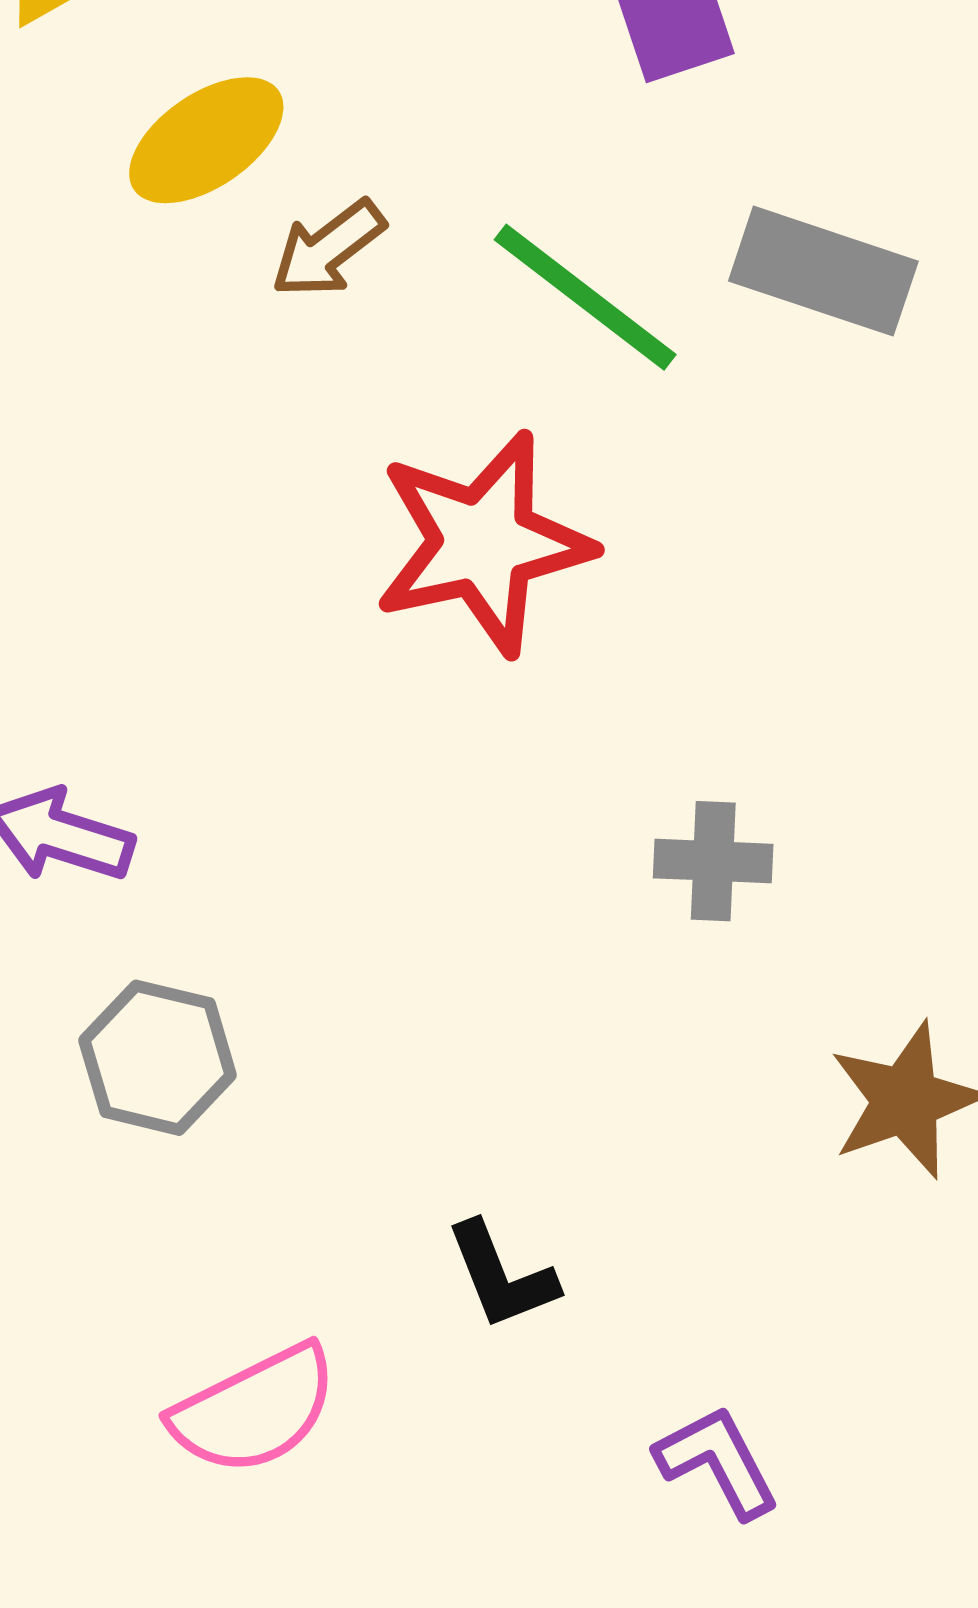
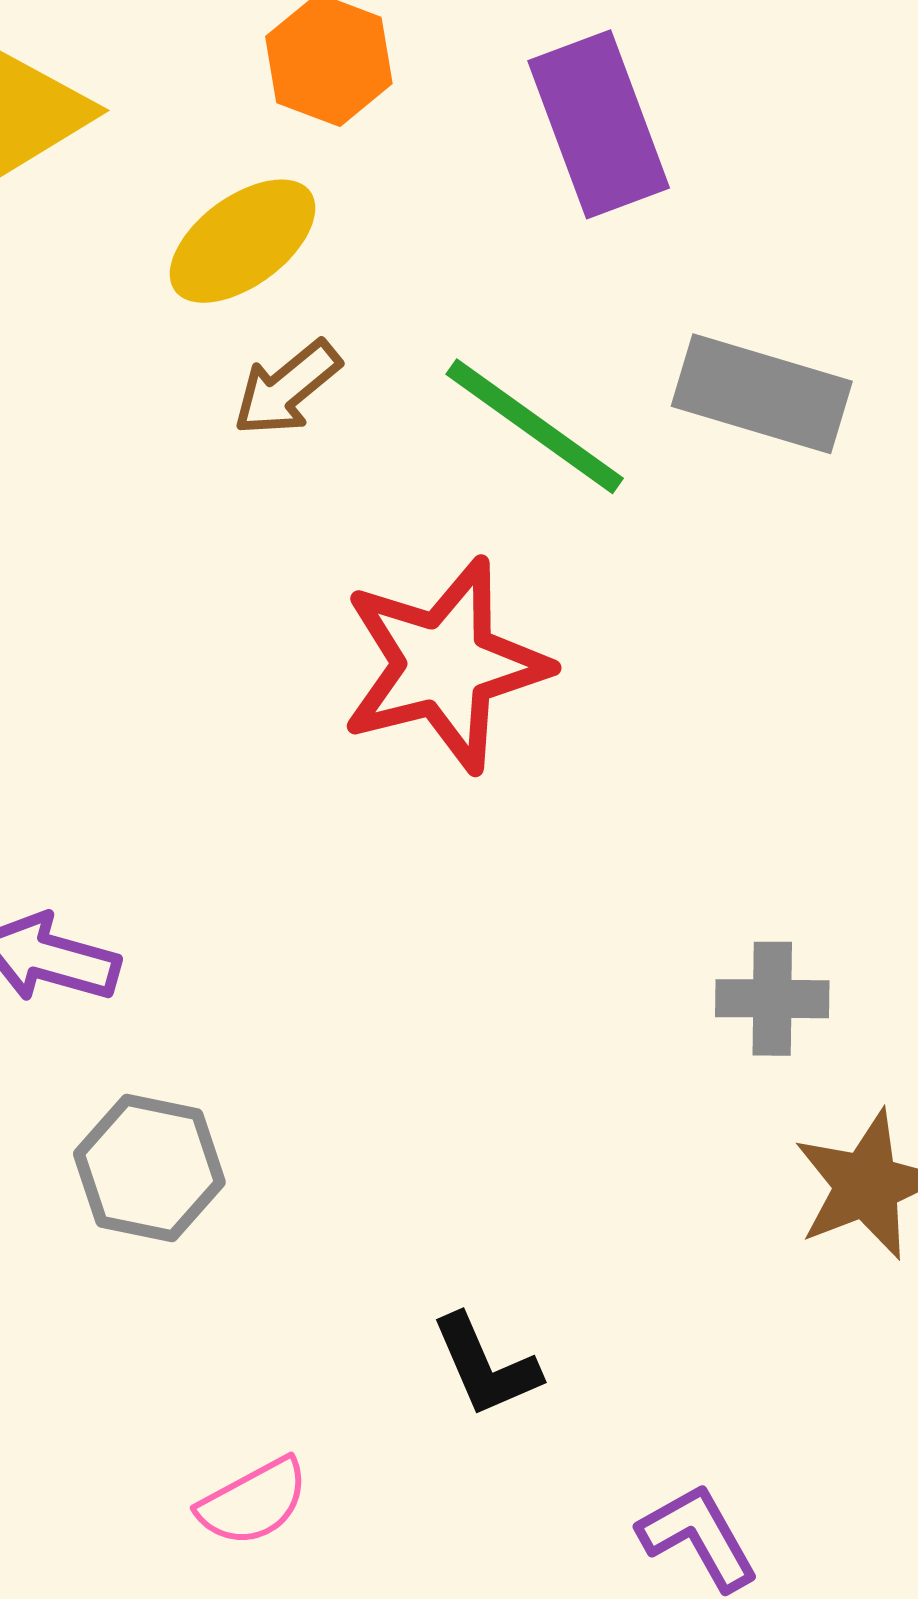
yellow ellipse: (206, 140) -> (243, 241), moved
gray cross: (713, 861) -> (772, 999), moved
pink semicircle: (254, 1410) -> (253, 1502), size x0.7

